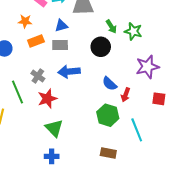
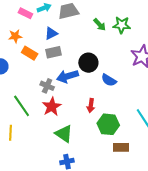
orange rectangle: (36, 41) -> (30, 53), turned 63
black circle: (101, 47) -> (88, 63), moved
gray cross: (38, 76) -> (47, 86), moved
red arrow: (126, 95) -> (91, 106), moved
green hexagon: (108, 115) -> (108, 124), moved

